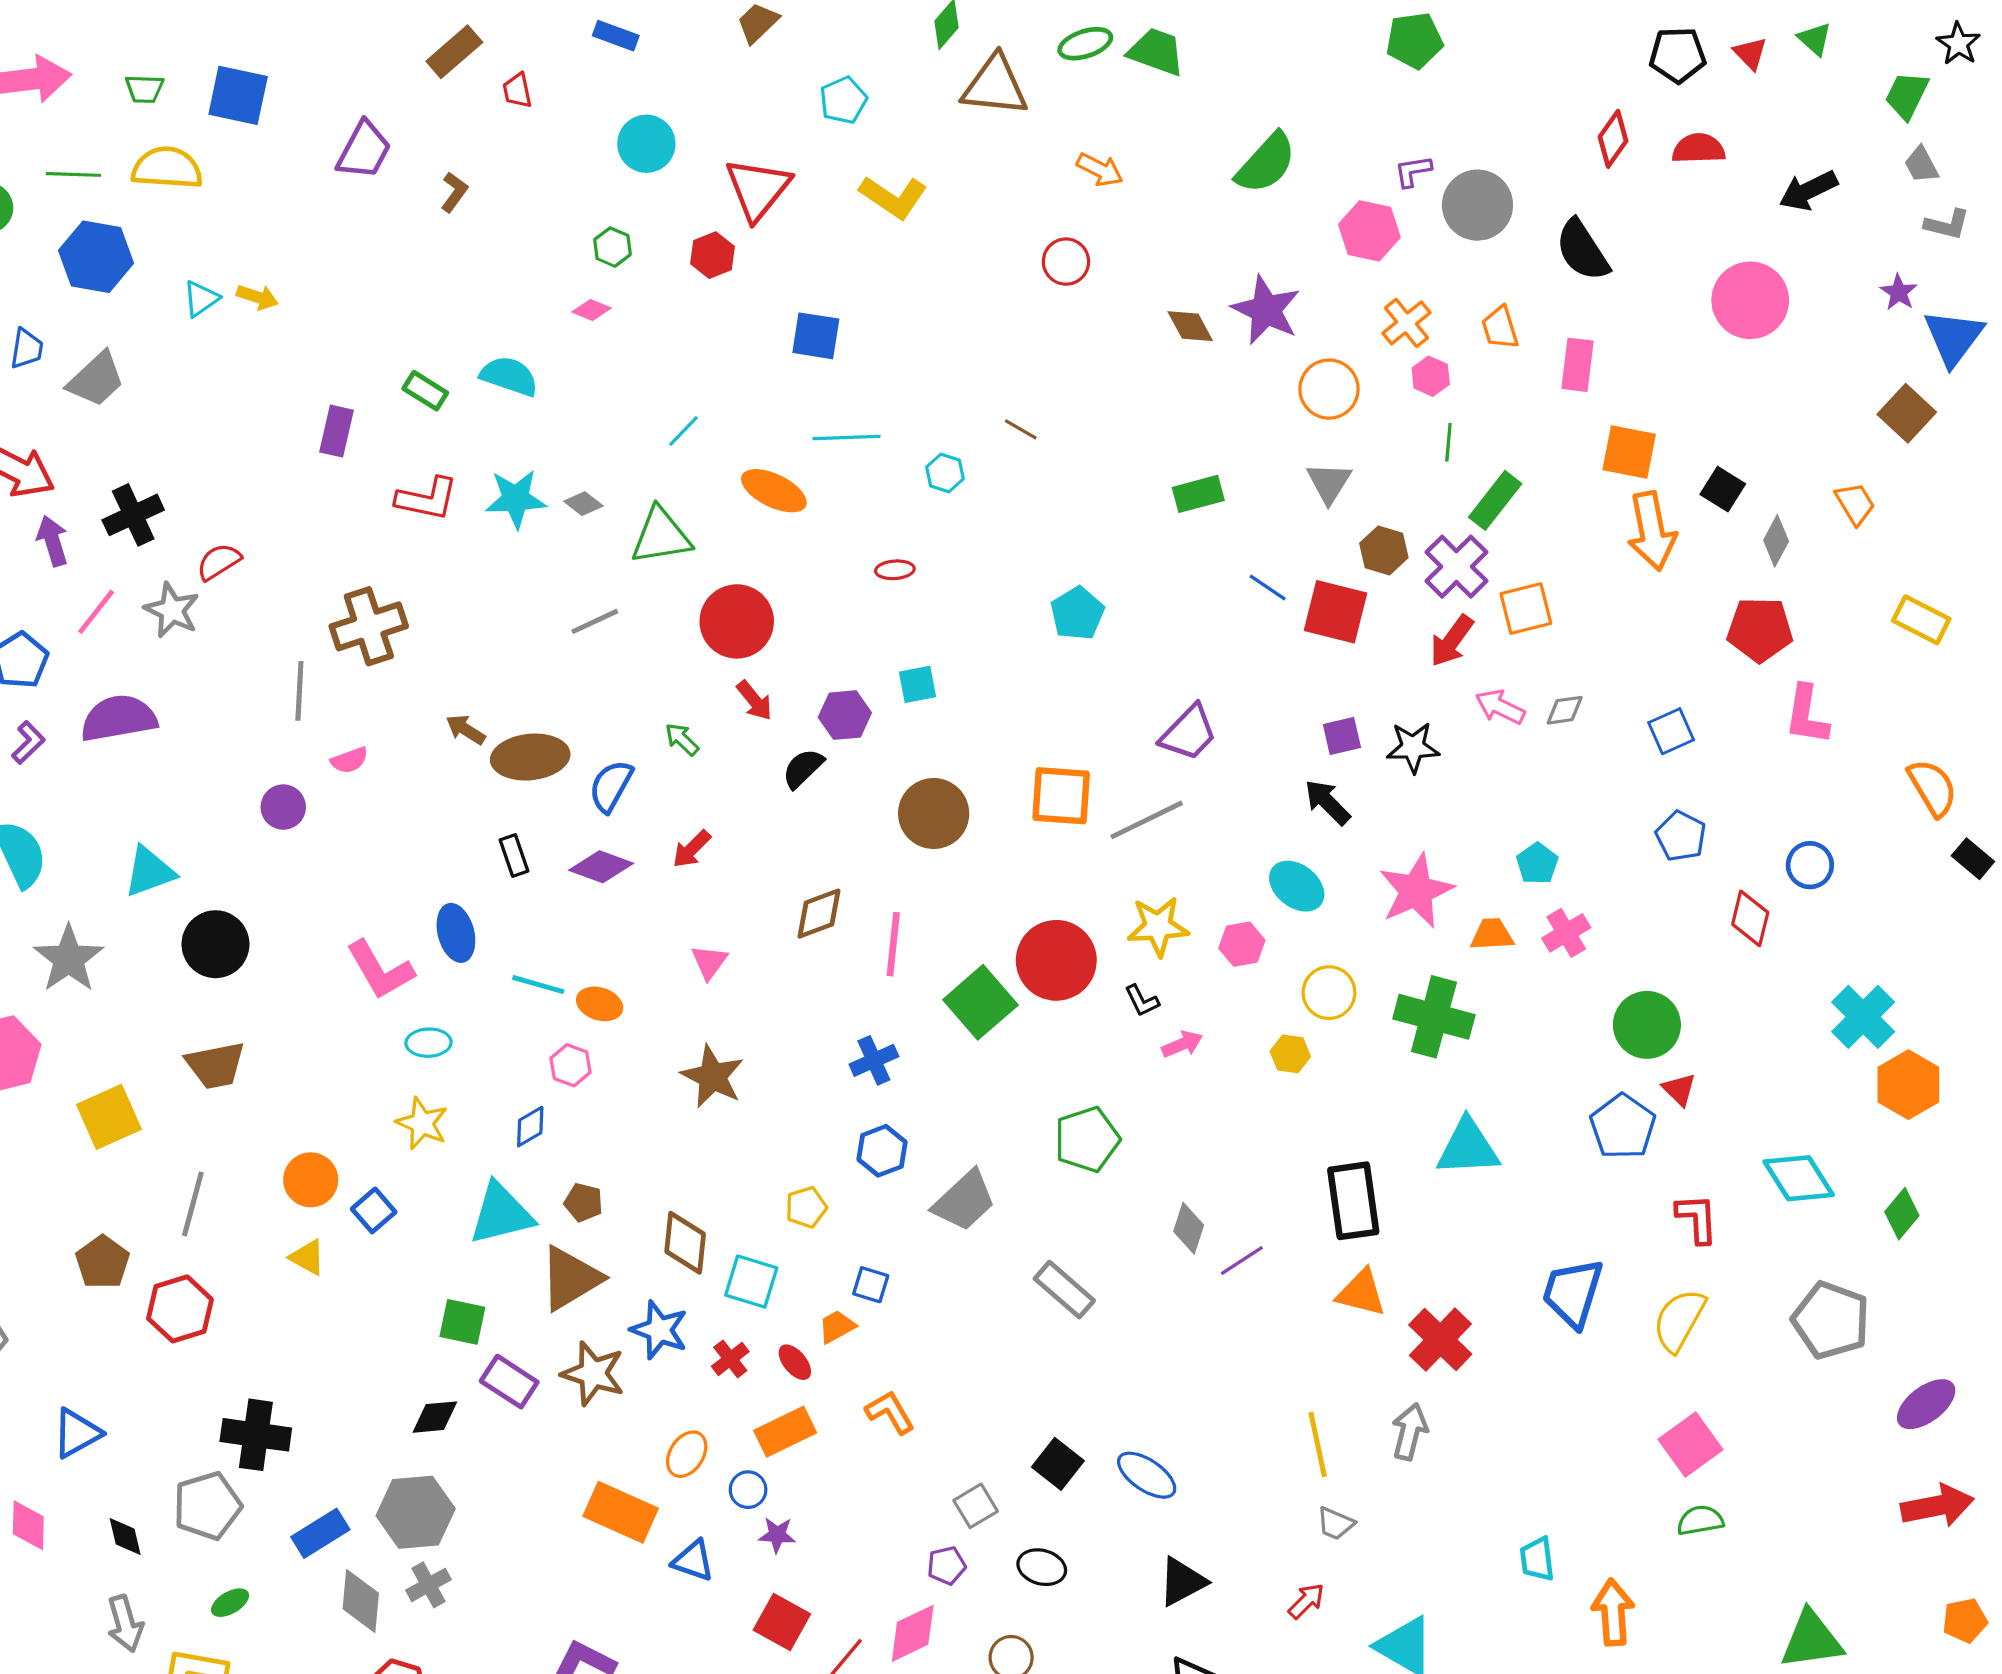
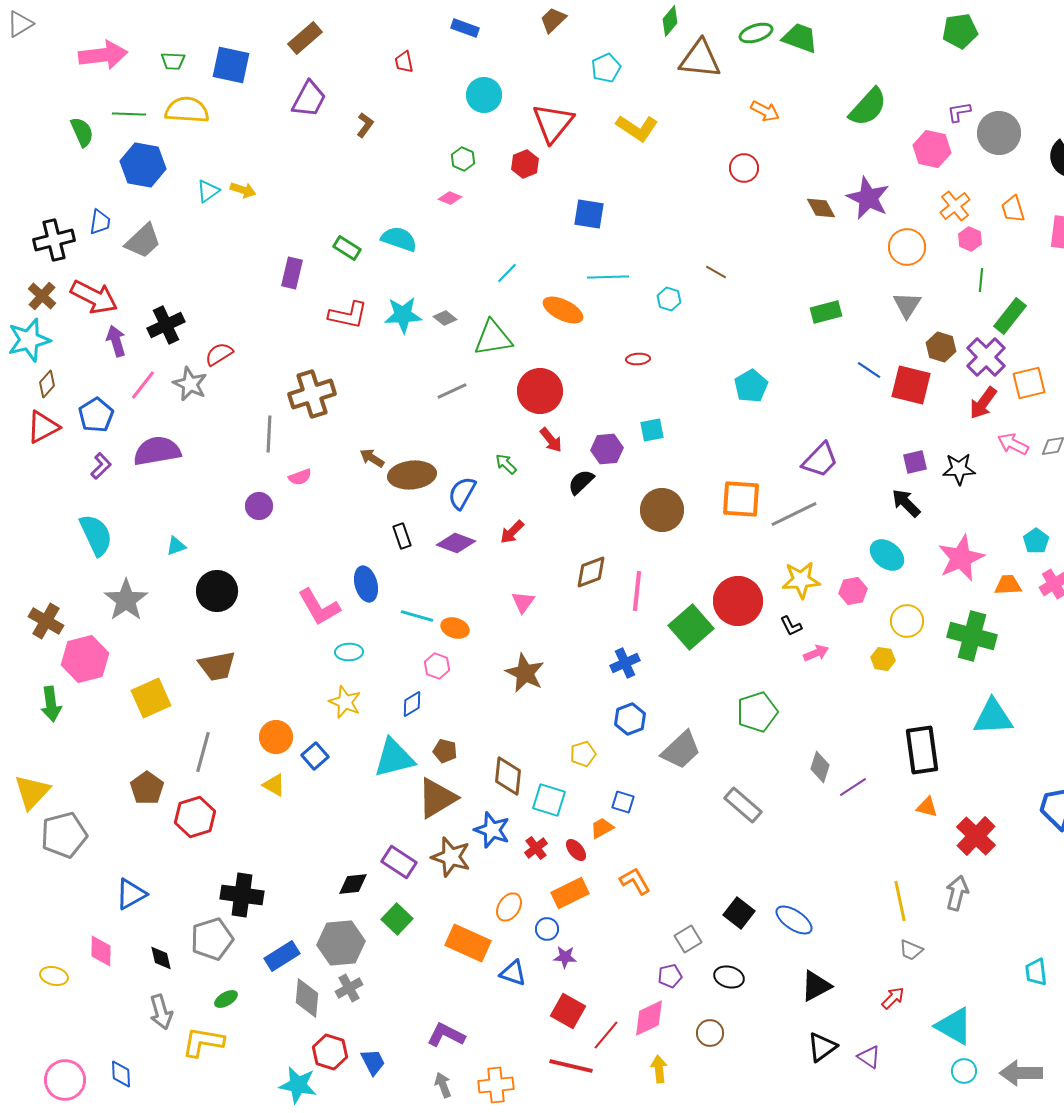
brown rectangle: (454, 52) -> (305, 38), moved
cyan triangle: (149, 872) -> (176, 546), size x0.6
orange triangle: (1361, 1293) -> (927, 807), size x0.7
green square: (462, 1322) -> (397, 919), moved, turned 32

